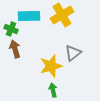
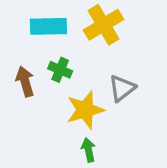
green cross: (11, 29) -> (60, 70), moved

